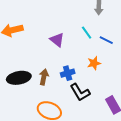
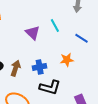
cyan line: (87, 33) -> (55, 25), moved
black L-shape: (80, 92) -> (50, 87), turned -50

